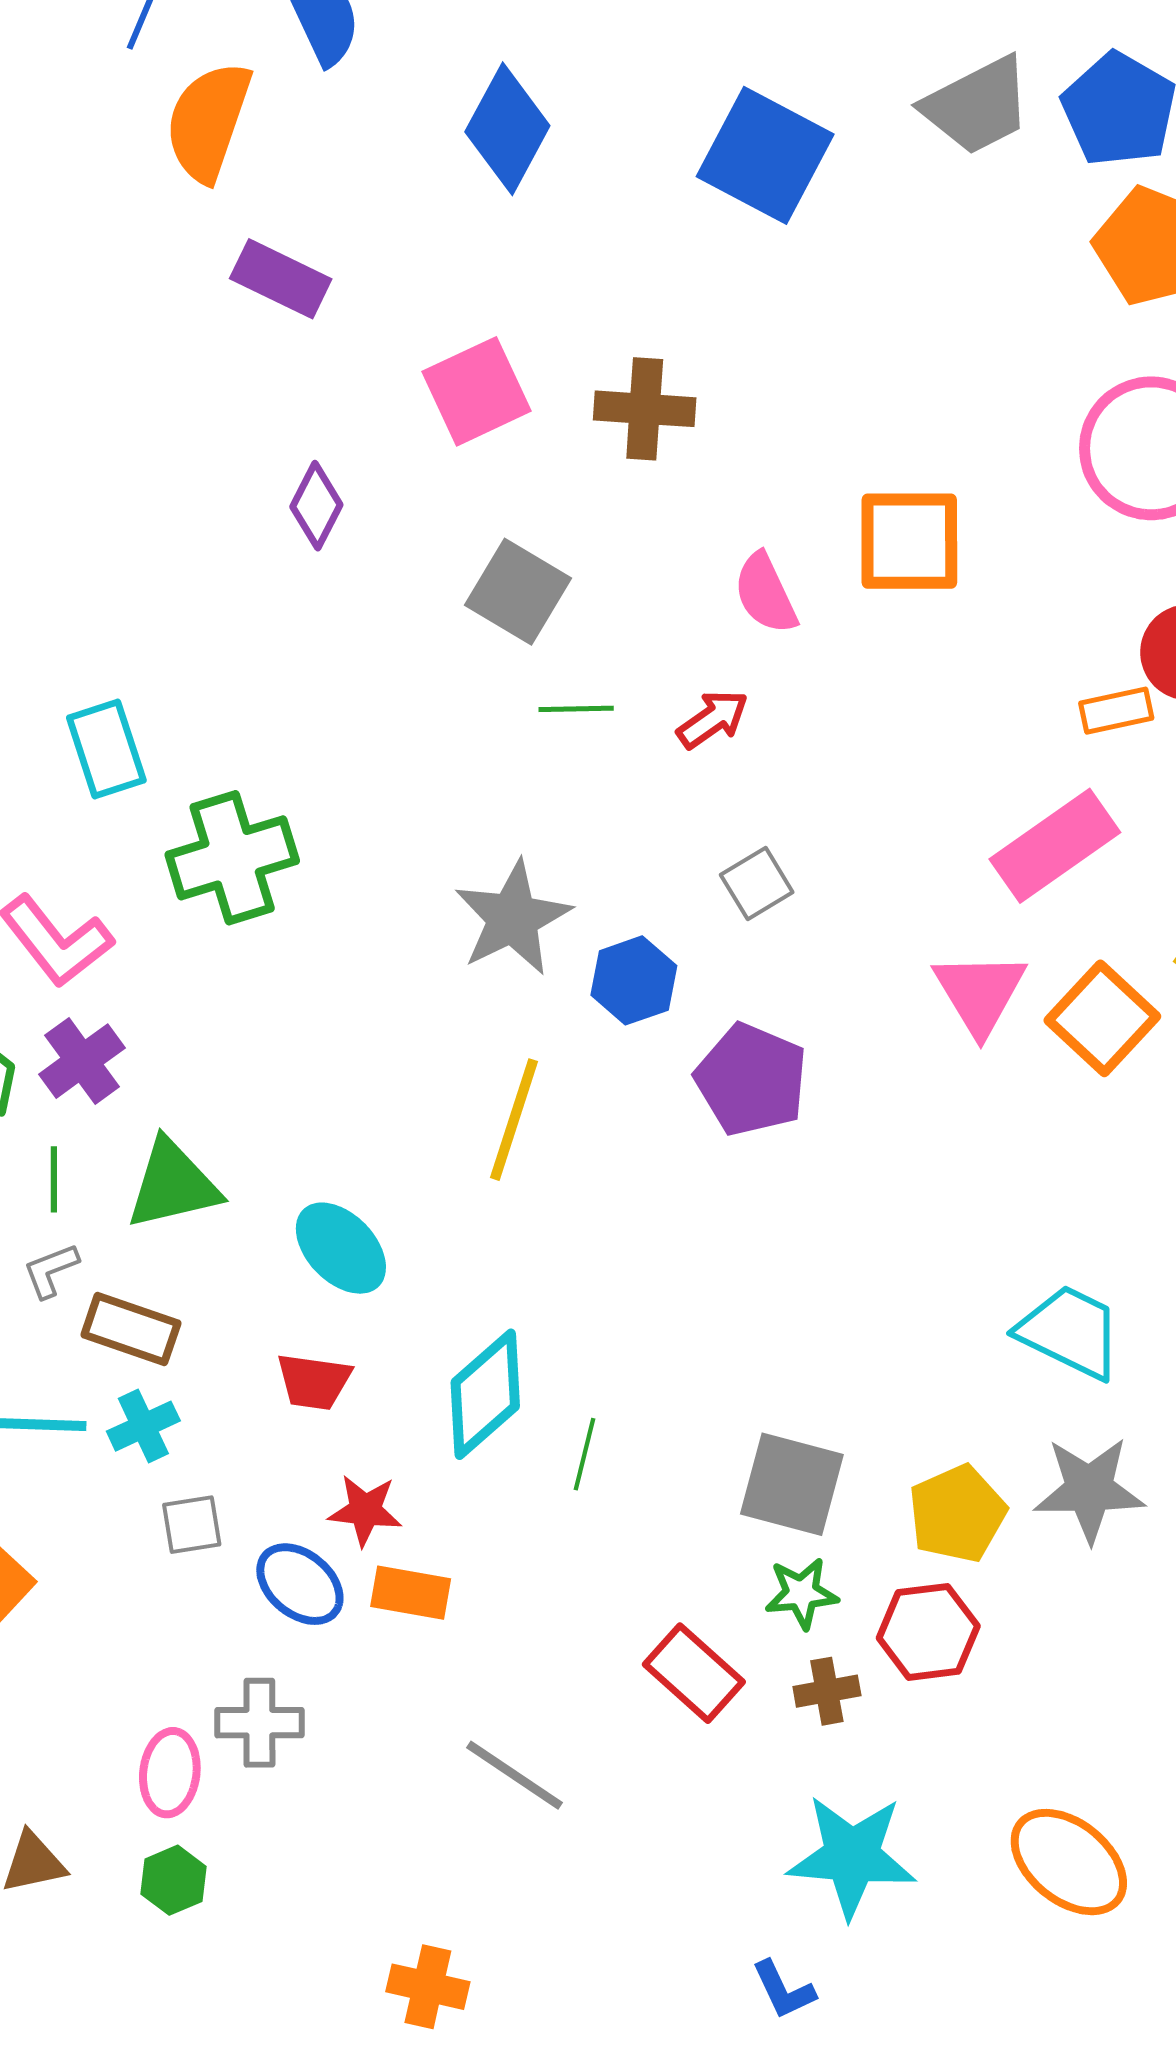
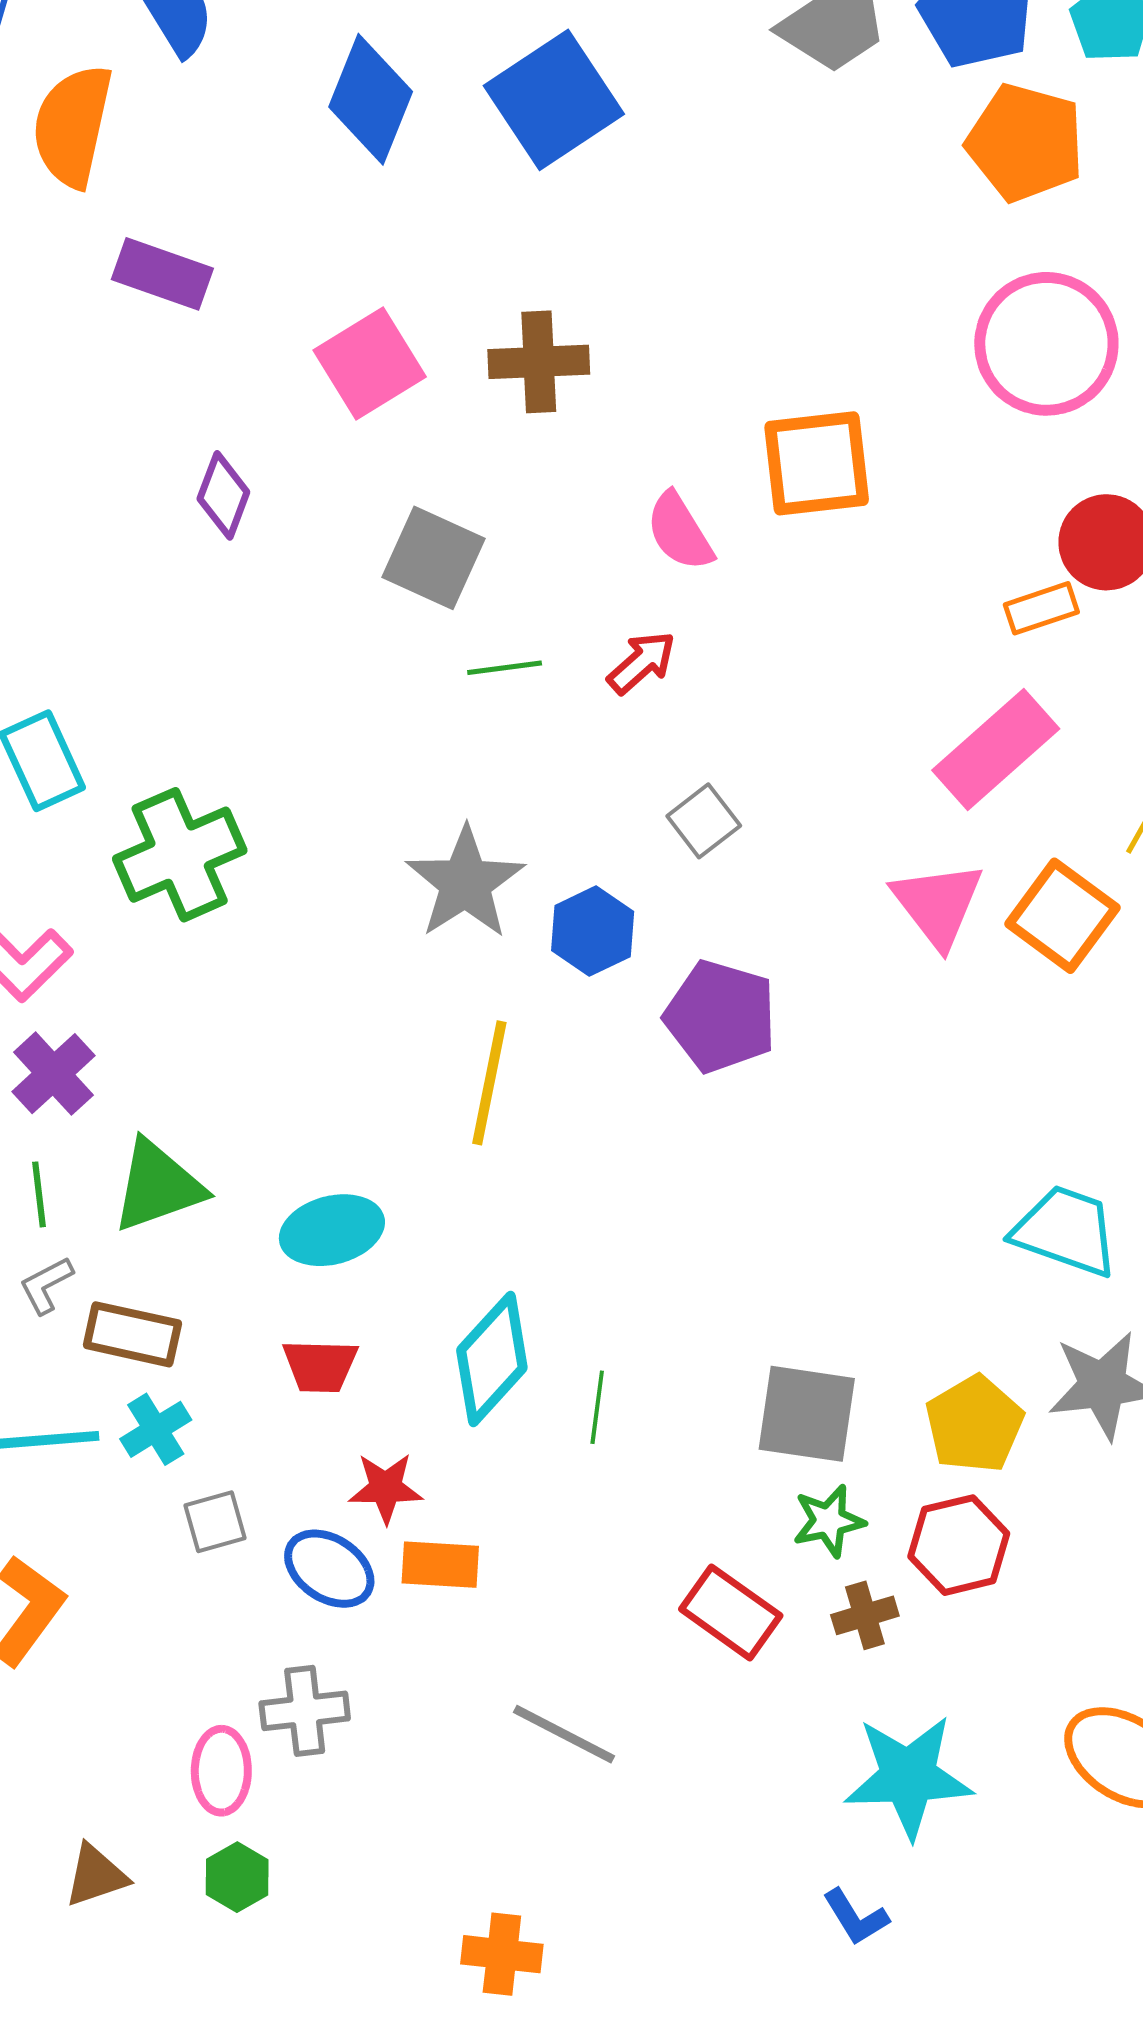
blue square: (765, 155) -> (554, 100), moved, turned 35
cyan ellipse: (341, 1248) -> (332, 1230), turned -54

